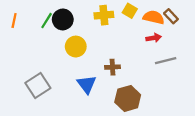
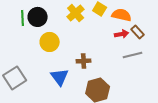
yellow cross: (104, 15) -> (76, 13), turned -36
brown rectangle: (171, 16) -> (138, 32), moved
green line: (47, 21) -> (23, 18), turned -35

